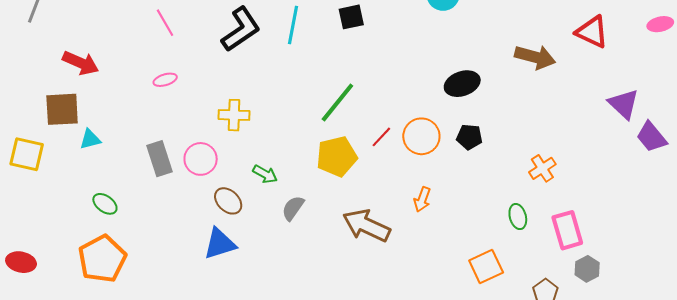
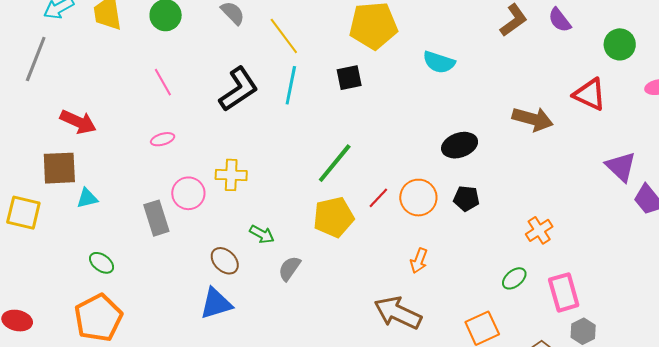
pink circle: (201, 159) -> (188, 193), moved
green ellipse: (518, 217) -> (514, 278), turned 65
brown arrow: (366, 226) -> (398, 313), moved

